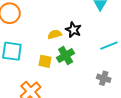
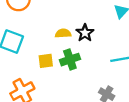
yellow square: (45, 61) -> (46, 61), turned -32

